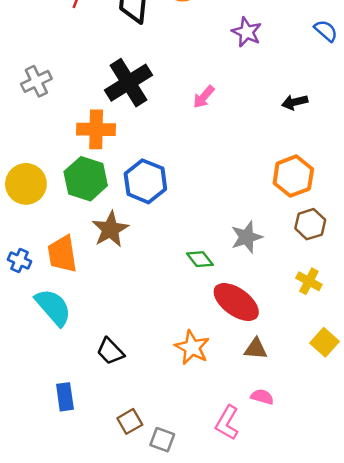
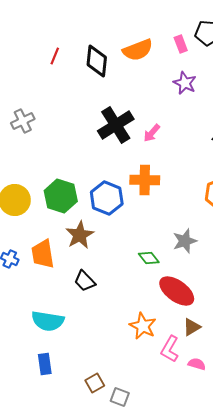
black cross: (129, 83) -> (116, 125), moved
orange cross: (96, 129) -> (145, 180), moved
cyan semicircle: (53, 307) -> (48, 321), moved, turned 140
brown triangle: (256, 349) -> (192, 327), turned -36
black trapezoid: (110, 351) -> (85, 281), moved
pink L-shape: (227, 423) -> (170, 349), moved

